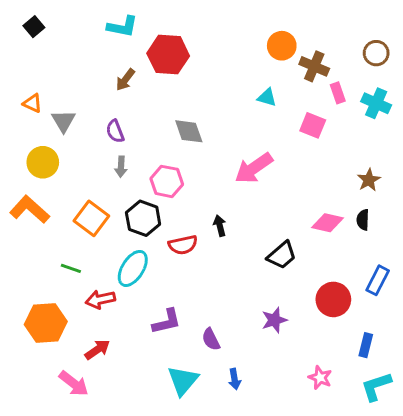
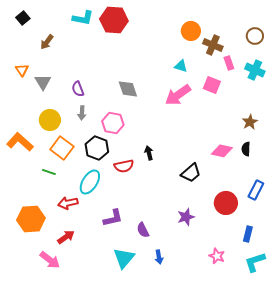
red hexagon: (168, 55) -> (114, 20), moved
brown arrow: (125, 80) -> (47, 42), moved
orange triangle: (32, 103) -> (22, 70), turned 32
yellow circle: (43, 162) -> (50, 120), moved
pink arrow: (254, 168) -> (178, 95), moved
green line: (71, 268) -> (49, 172), moved

